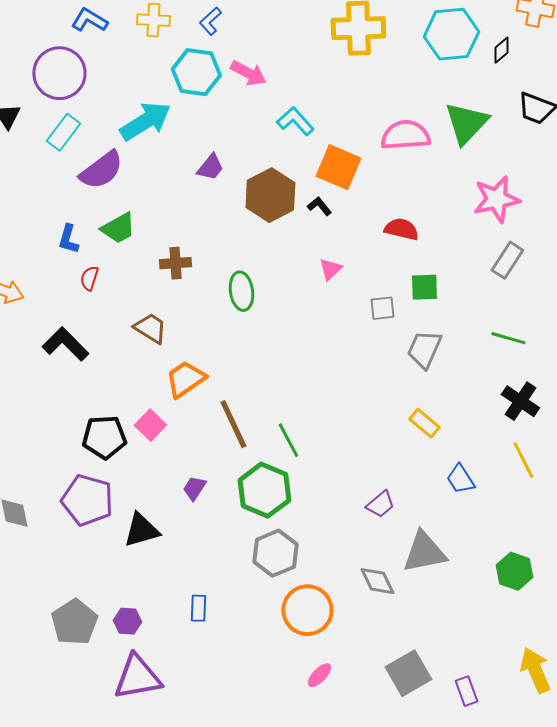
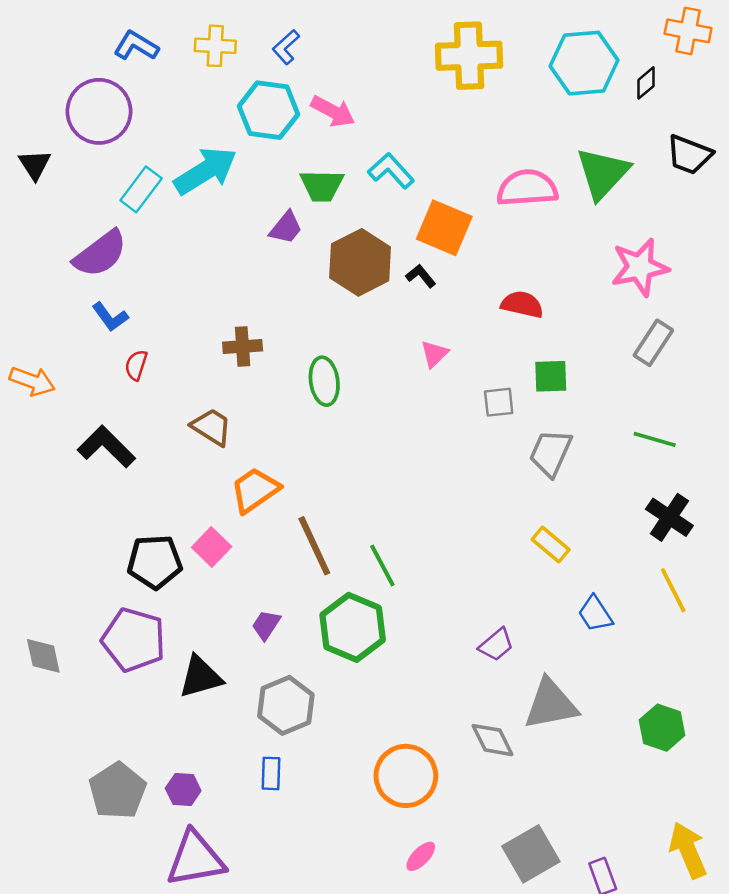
cyan rectangle: (63, 132) -> (141, 189), moved
purple semicircle: (101, 170) -> (100, 254), moved
green trapezoid: (118, 228) -> (322, 186), moved, turned 30
blue L-shape: (68, 239) -> (110, 317), turned -52
gray hexagon: (275, 553) -> (286, 705), moved

